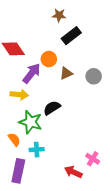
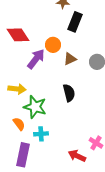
black rectangle: (71, 36) -> (75, 22), turned -30
yellow arrow: (19, 95) -> (17, 89), moved
black semicircle: (52, 108) -> (69, 93), moved, turned 108

